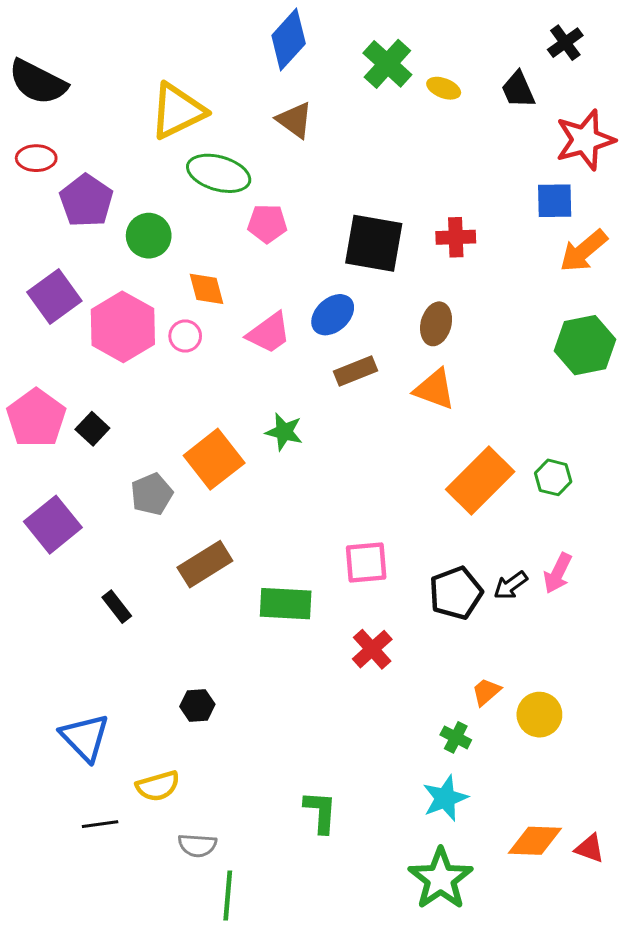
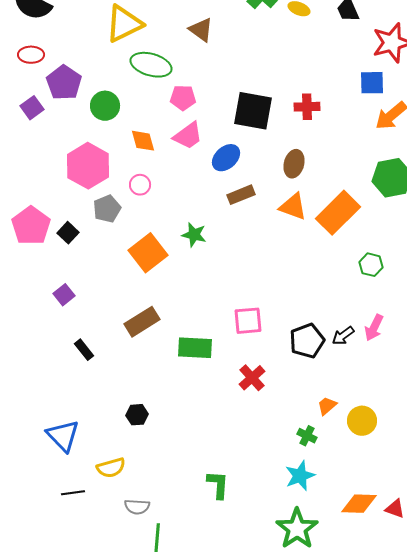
purple square: (54, 296) -> (32, 108), moved, size x0.7
pink trapezoid: (269, 333) -> (188, 136), moved
pink circle: (185, 336) -> (140, 185), moved
orange rectangle: (480, 480) -> (338, 213), moved
gray pentagon: (152, 494) -> (107, 209), moved
purple square: (53, 525) -> (64, 295), moved, size x0.6

